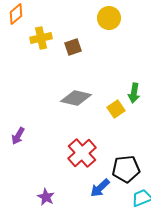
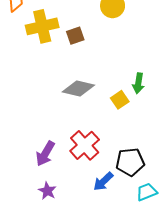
yellow cross: (41, 38) -> (42, 26), size x1.4
purple arrow: (18, 136) -> (45, 154), moved, size x1.4

